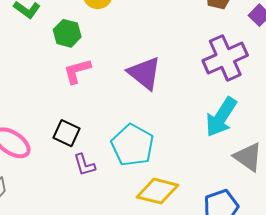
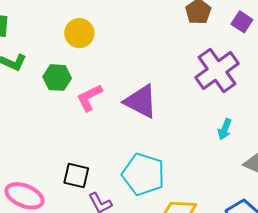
pink L-shape: (77, 71) -> (89, 98), moved
cyan arrow: (221, 117) -> (225, 129), size x0.5

